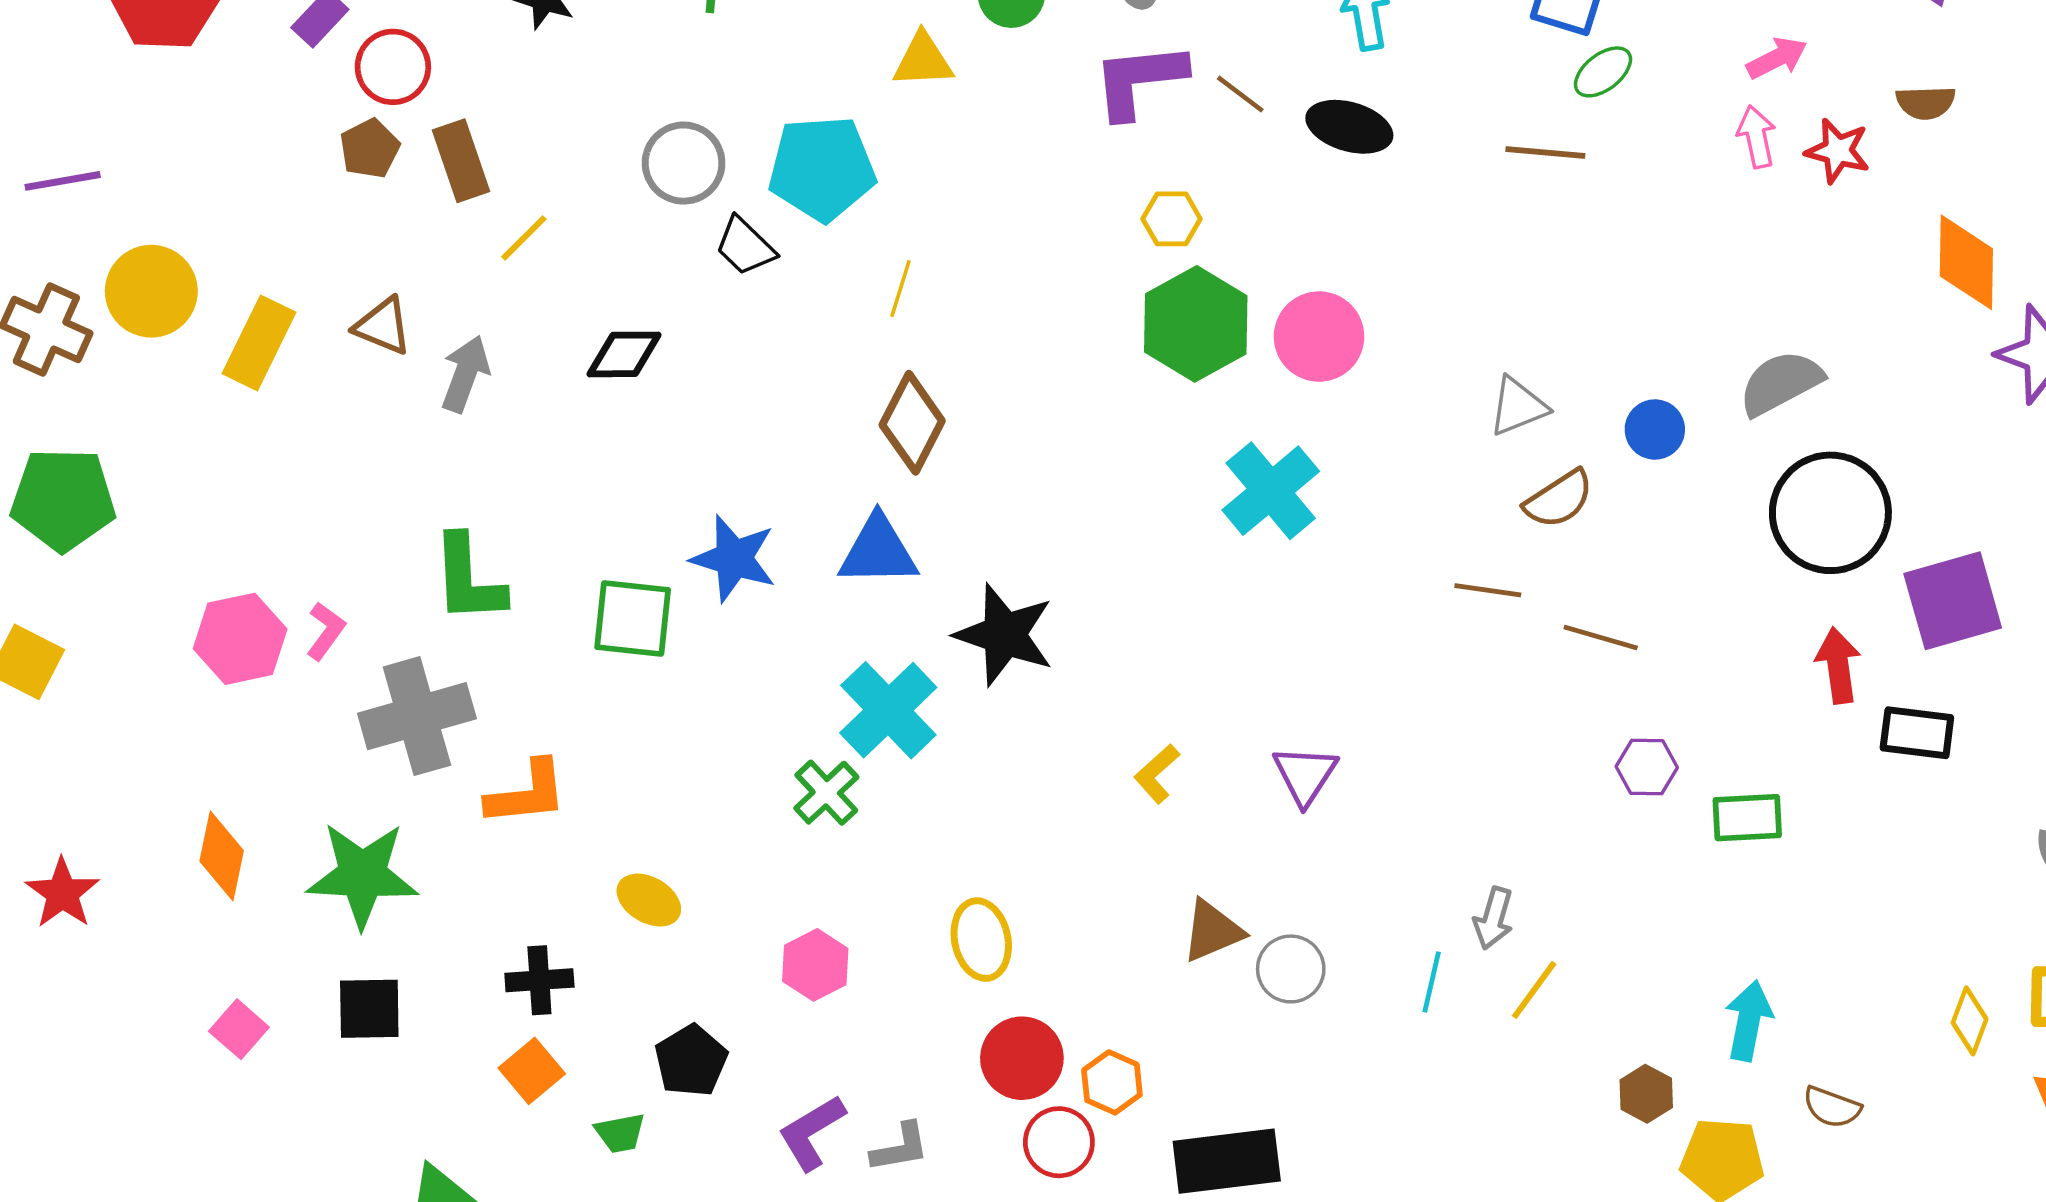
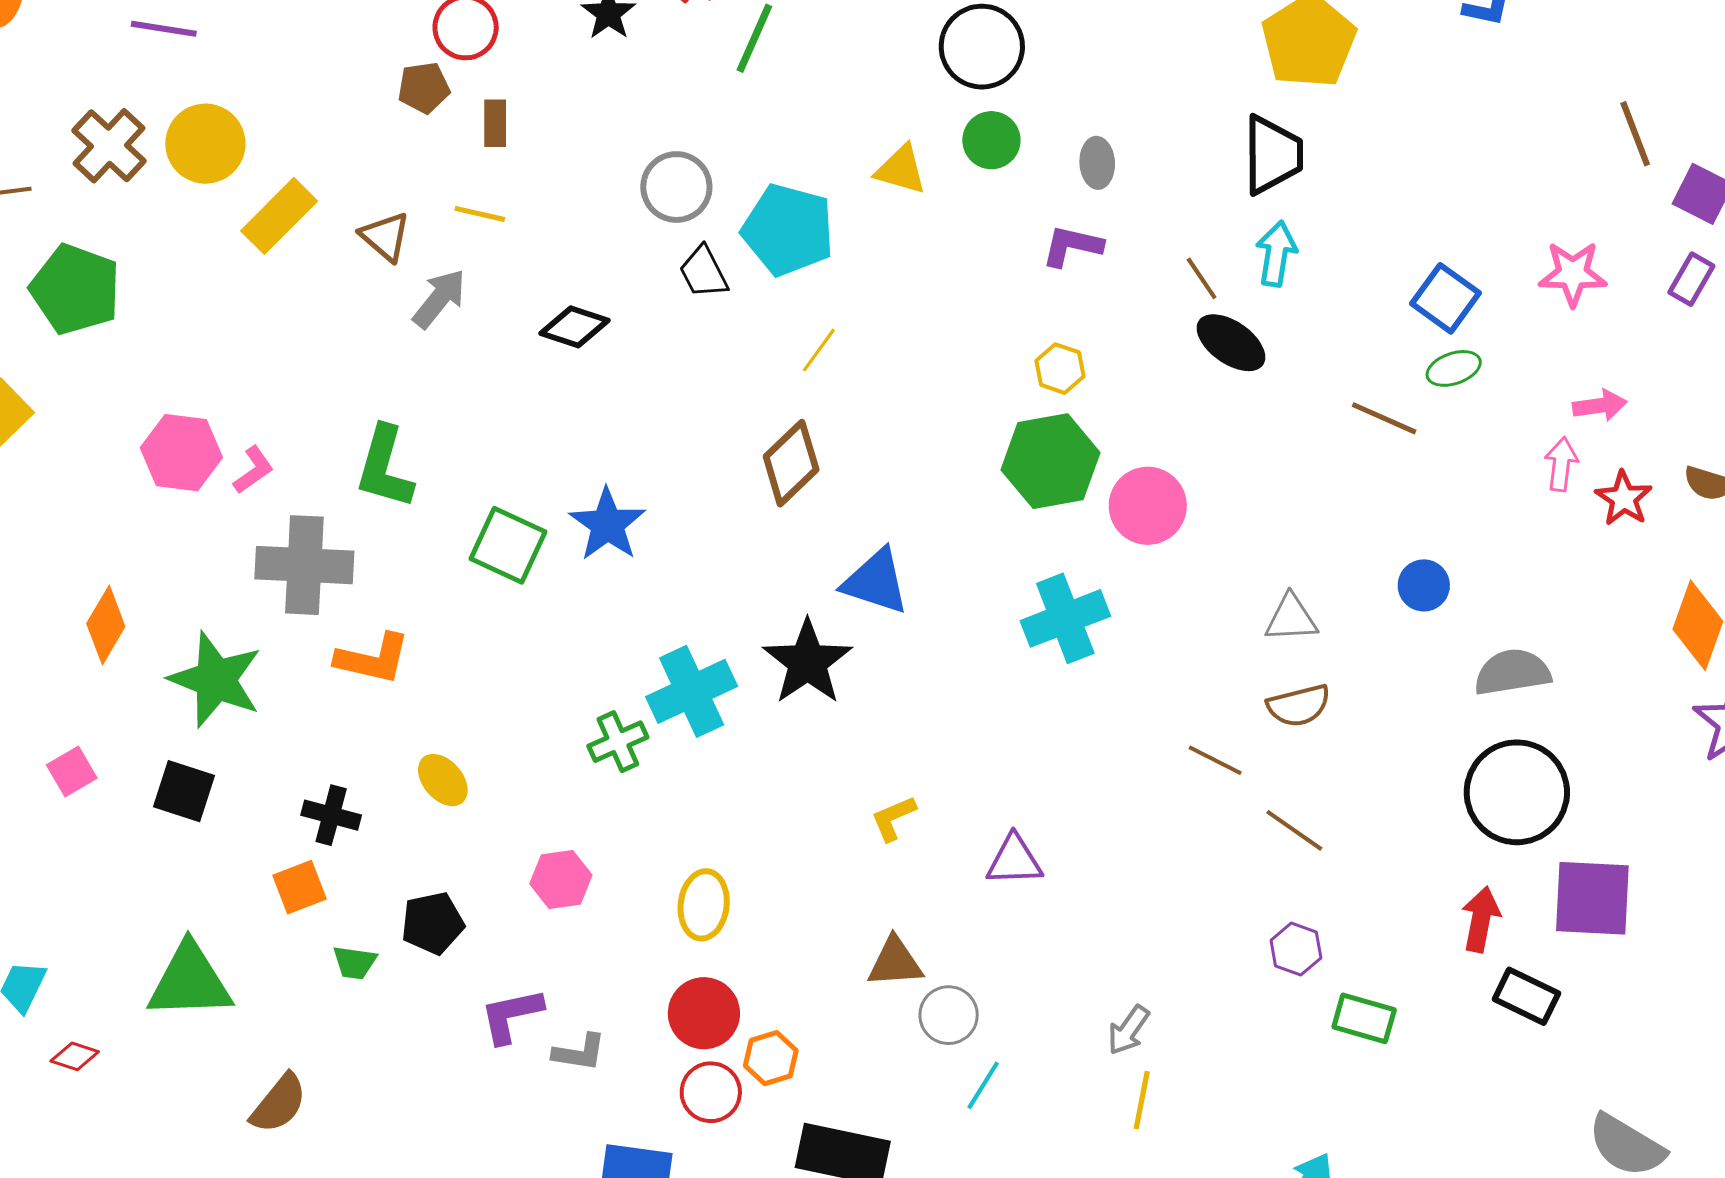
purple L-shape: (1139, 80) -> (1072, 246), size x0.7
brown line: (1240, 94) -> (1202, 278), moved
brown rectangle: (461, 161) -> (495, 123), size x0.7
yellow line: (524, 238) -> (480, 214), moved, turned 39
blue circle: (1655, 430) -> (1424, 585), moved
blue triangle: (878, 551) -> (876, 582), moved
purple triangle: (1305, 775) -> (1014, 860), turned 36
cyan line: (1432, 982) -> (983, 1085), moved
yellow line: (1534, 990) -> (1142, 1100), turned -44

